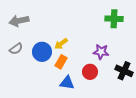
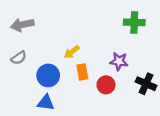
blue circle: (42, 52) -> (48, 75), moved
orange rectangle: (61, 62) -> (82, 72), moved, turned -40
blue triangle: (67, 83) -> (46, 103), moved

